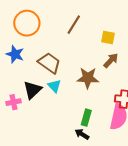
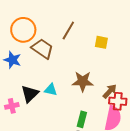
brown arrow: (111, 60) -> (110, 91), moved
brown trapezoid: (49, 63) -> (42, 49), moved
cyan triangle: (54, 86) -> (51, 90), turned -32

